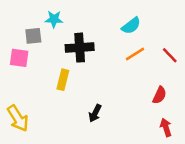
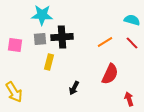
cyan star: (54, 19) -> (42, 15), size x1.5
cyan semicircle: (131, 26) -> (132, 20), moved, turned -126
gray square: (33, 36) -> (40, 39), moved
red semicircle: (159, 95) -> (110, 74), moved, size x1.5

